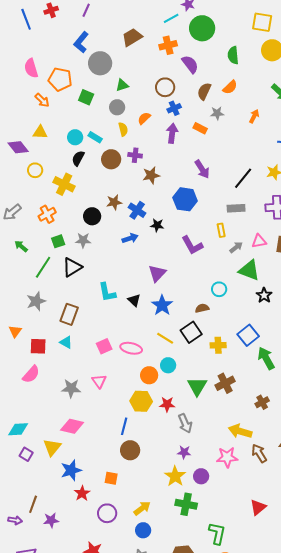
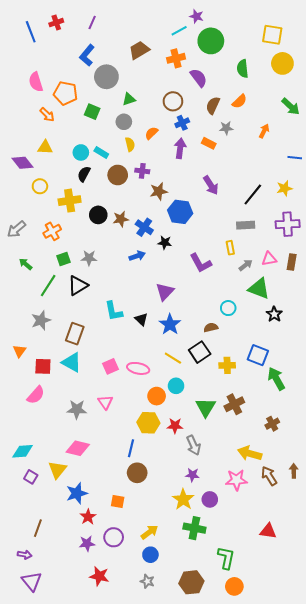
yellow cross: (64, 184) -> (70, 201), turned -35
blue hexagon: (185, 199) -> (180, 212), moved
black circle: (92, 216) -> (98, 215), moved
blue square: (248, 335) -> (258, 355), turned -30
cyan triangle: (66, 342) -> (72, 362), size x1.5
red triangle: (258, 507) -> (268, 531), turned 48
purple arrow: (15, 520) -> (25, 555), moved
purple star: (51, 520) -> (87, 543), moved

